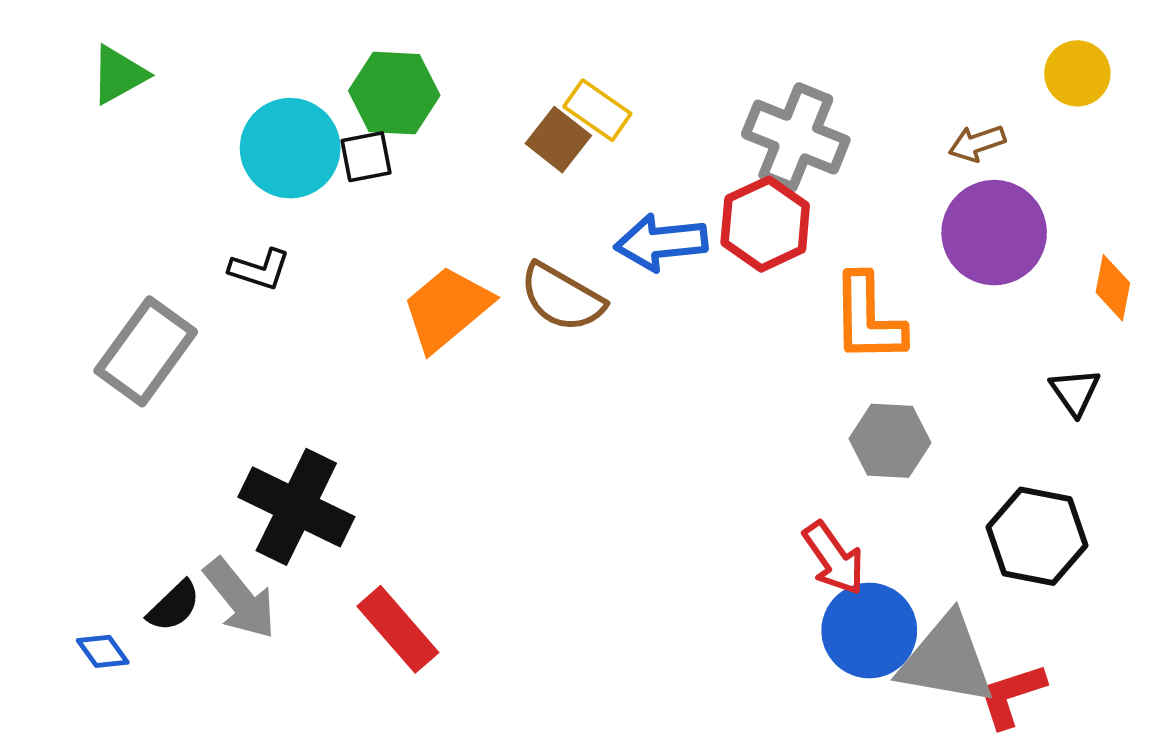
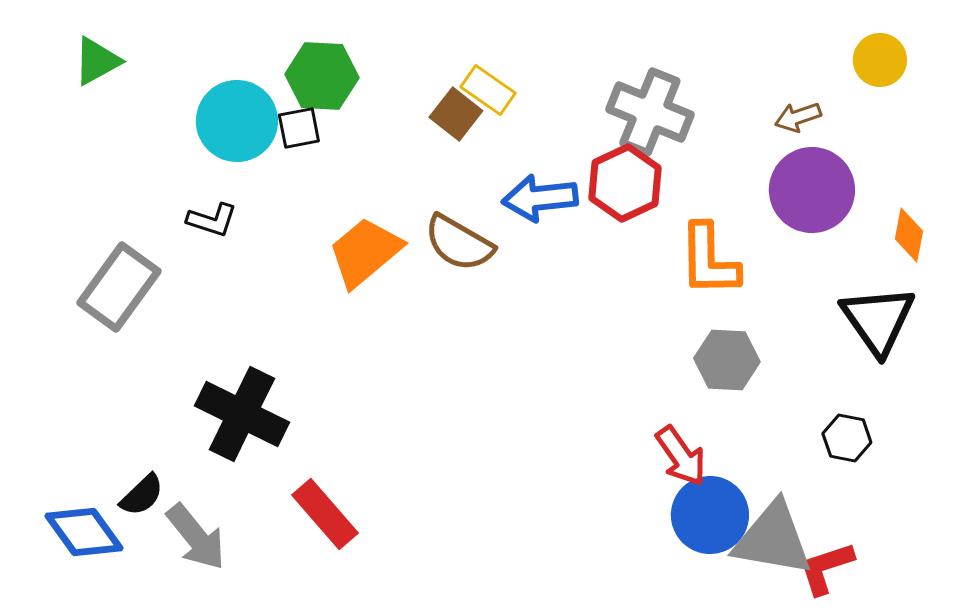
black triangle: (1075, 392) -> (878, 320), size x1.8
black hexagon: (1037, 536) -> (847, 438), size x0.6
gray arrow: (240, 599) -> (196, 537), moved
blue diamond: (103, 651) -> (84, 532), size x1.8

